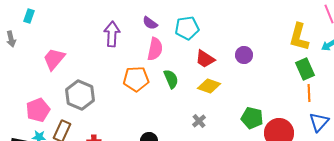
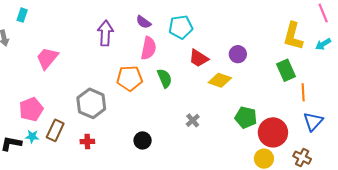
green rectangle: (305, 69) -> (286, 70), moved
yellow diamond: (209, 86) -> (220, 80), moved
gray hexagon: (80, 95) -> (91, 103), moved

